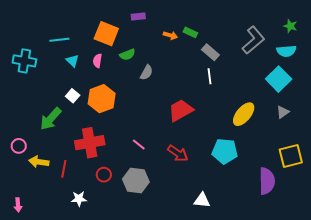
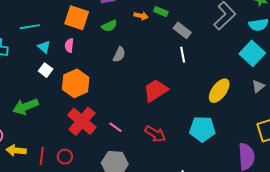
green semicircle: (127, 55) -> (109, 26), moved
white square: (73, 96) -> (46, 70), moved
green arrow: (51, 119) -> (26, 107), turned 30
red cross: (90, 143) -> (82, 121), moved, turned -36
red circle: (104, 175) -> (65, 157), moved

